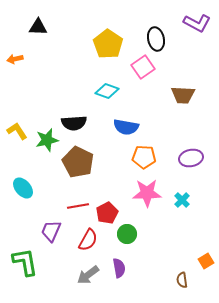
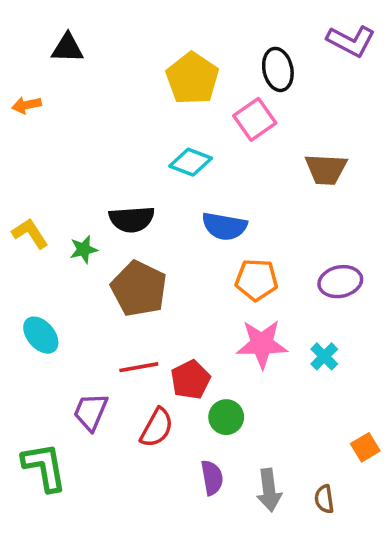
green star: (47, 140) -> (84, 250), size x0.7
orange square: (206, 261) -> (365, 447), moved
gray arrow: (88, 275) -> (269, 490), moved, turned -60

